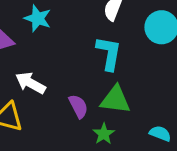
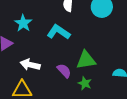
cyan star: (38, 18) -> (23, 23), turned 30
cyan L-shape: (109, 53) -> (58, 32), moved, turned -50

